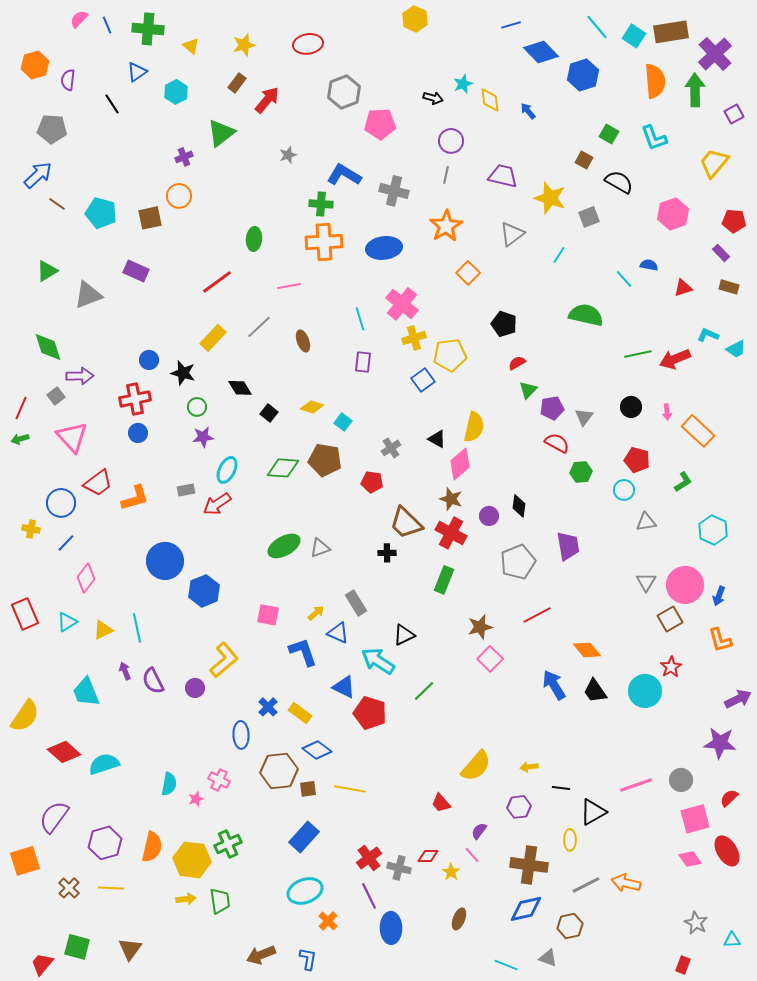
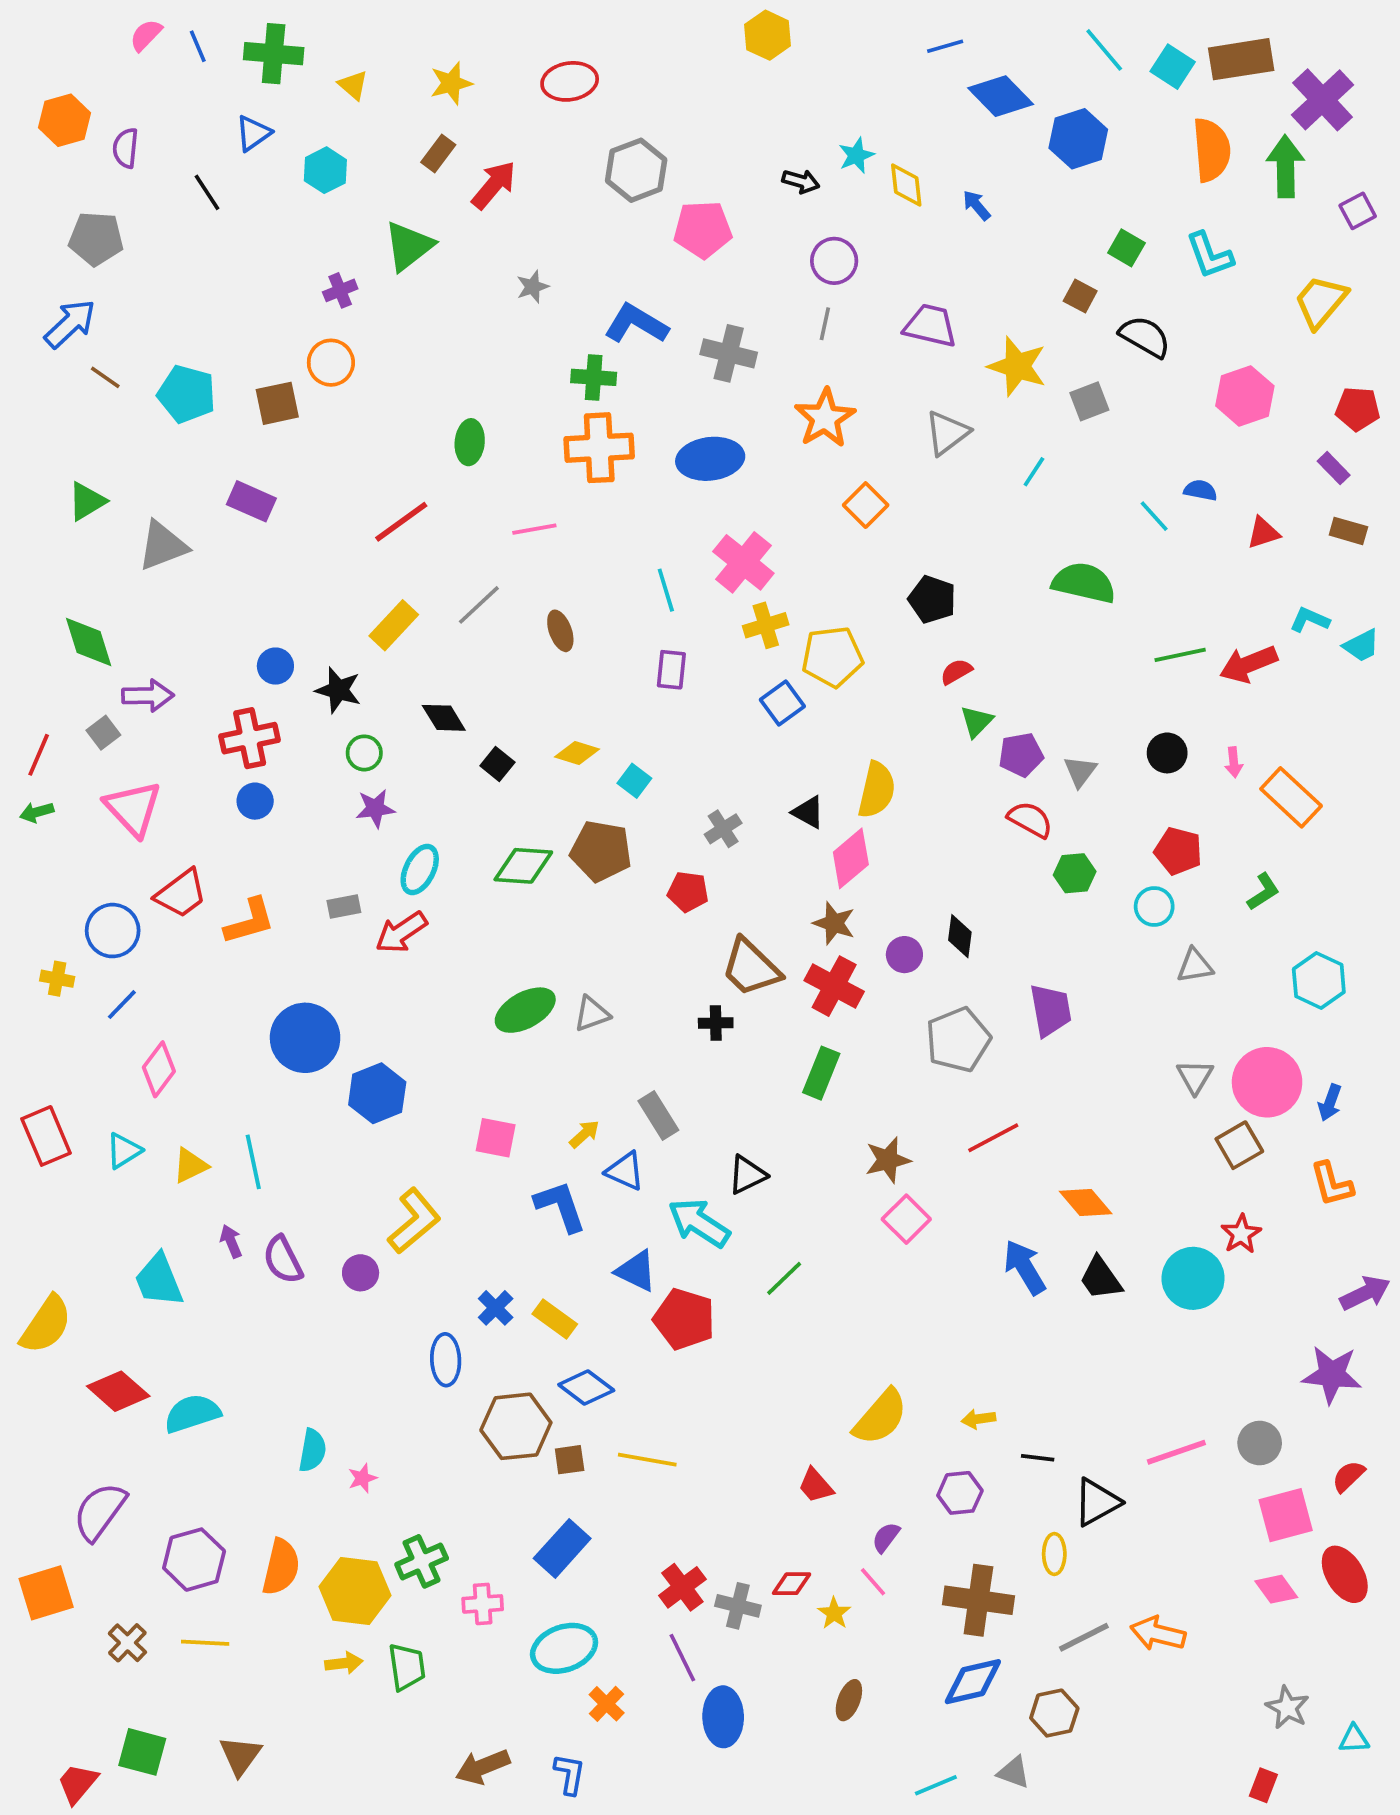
pink cross: (219, 780) -> (483, 1604), moved, turned -30
cyan line: (506, 965) -> (936, 1785), turned -45

